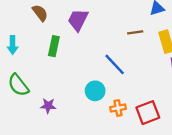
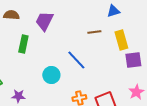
brown semicircle: (40, 13) -> (11, 15), turned -49
cyan circle: (95, 91) -> (51, 75), moved

